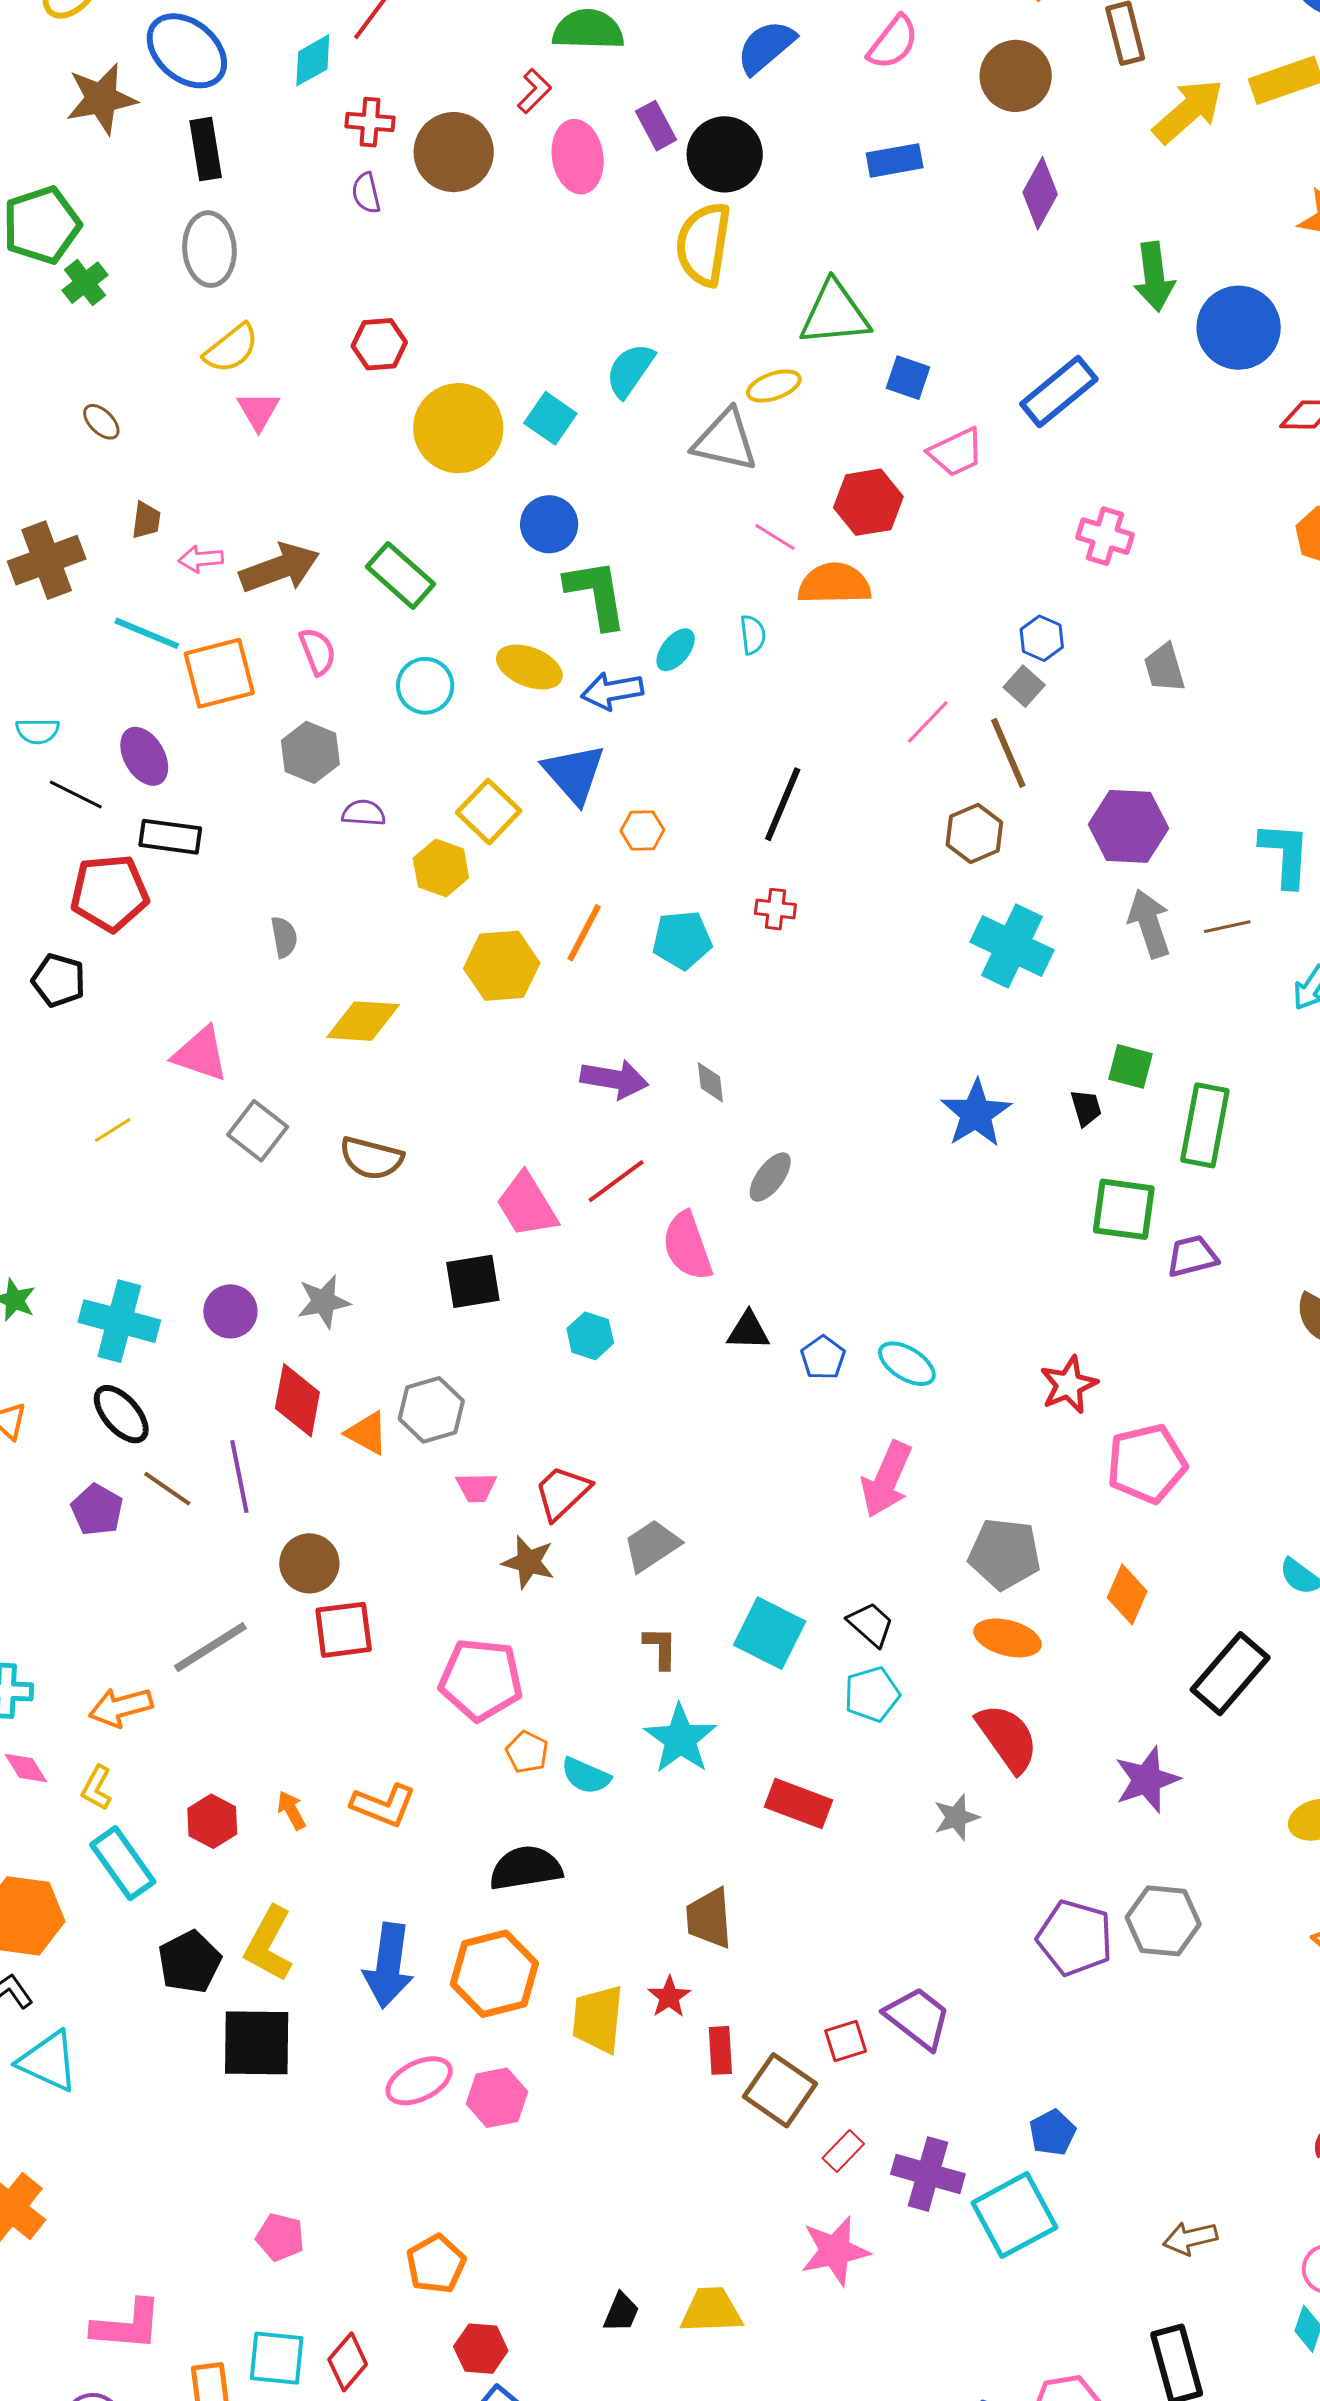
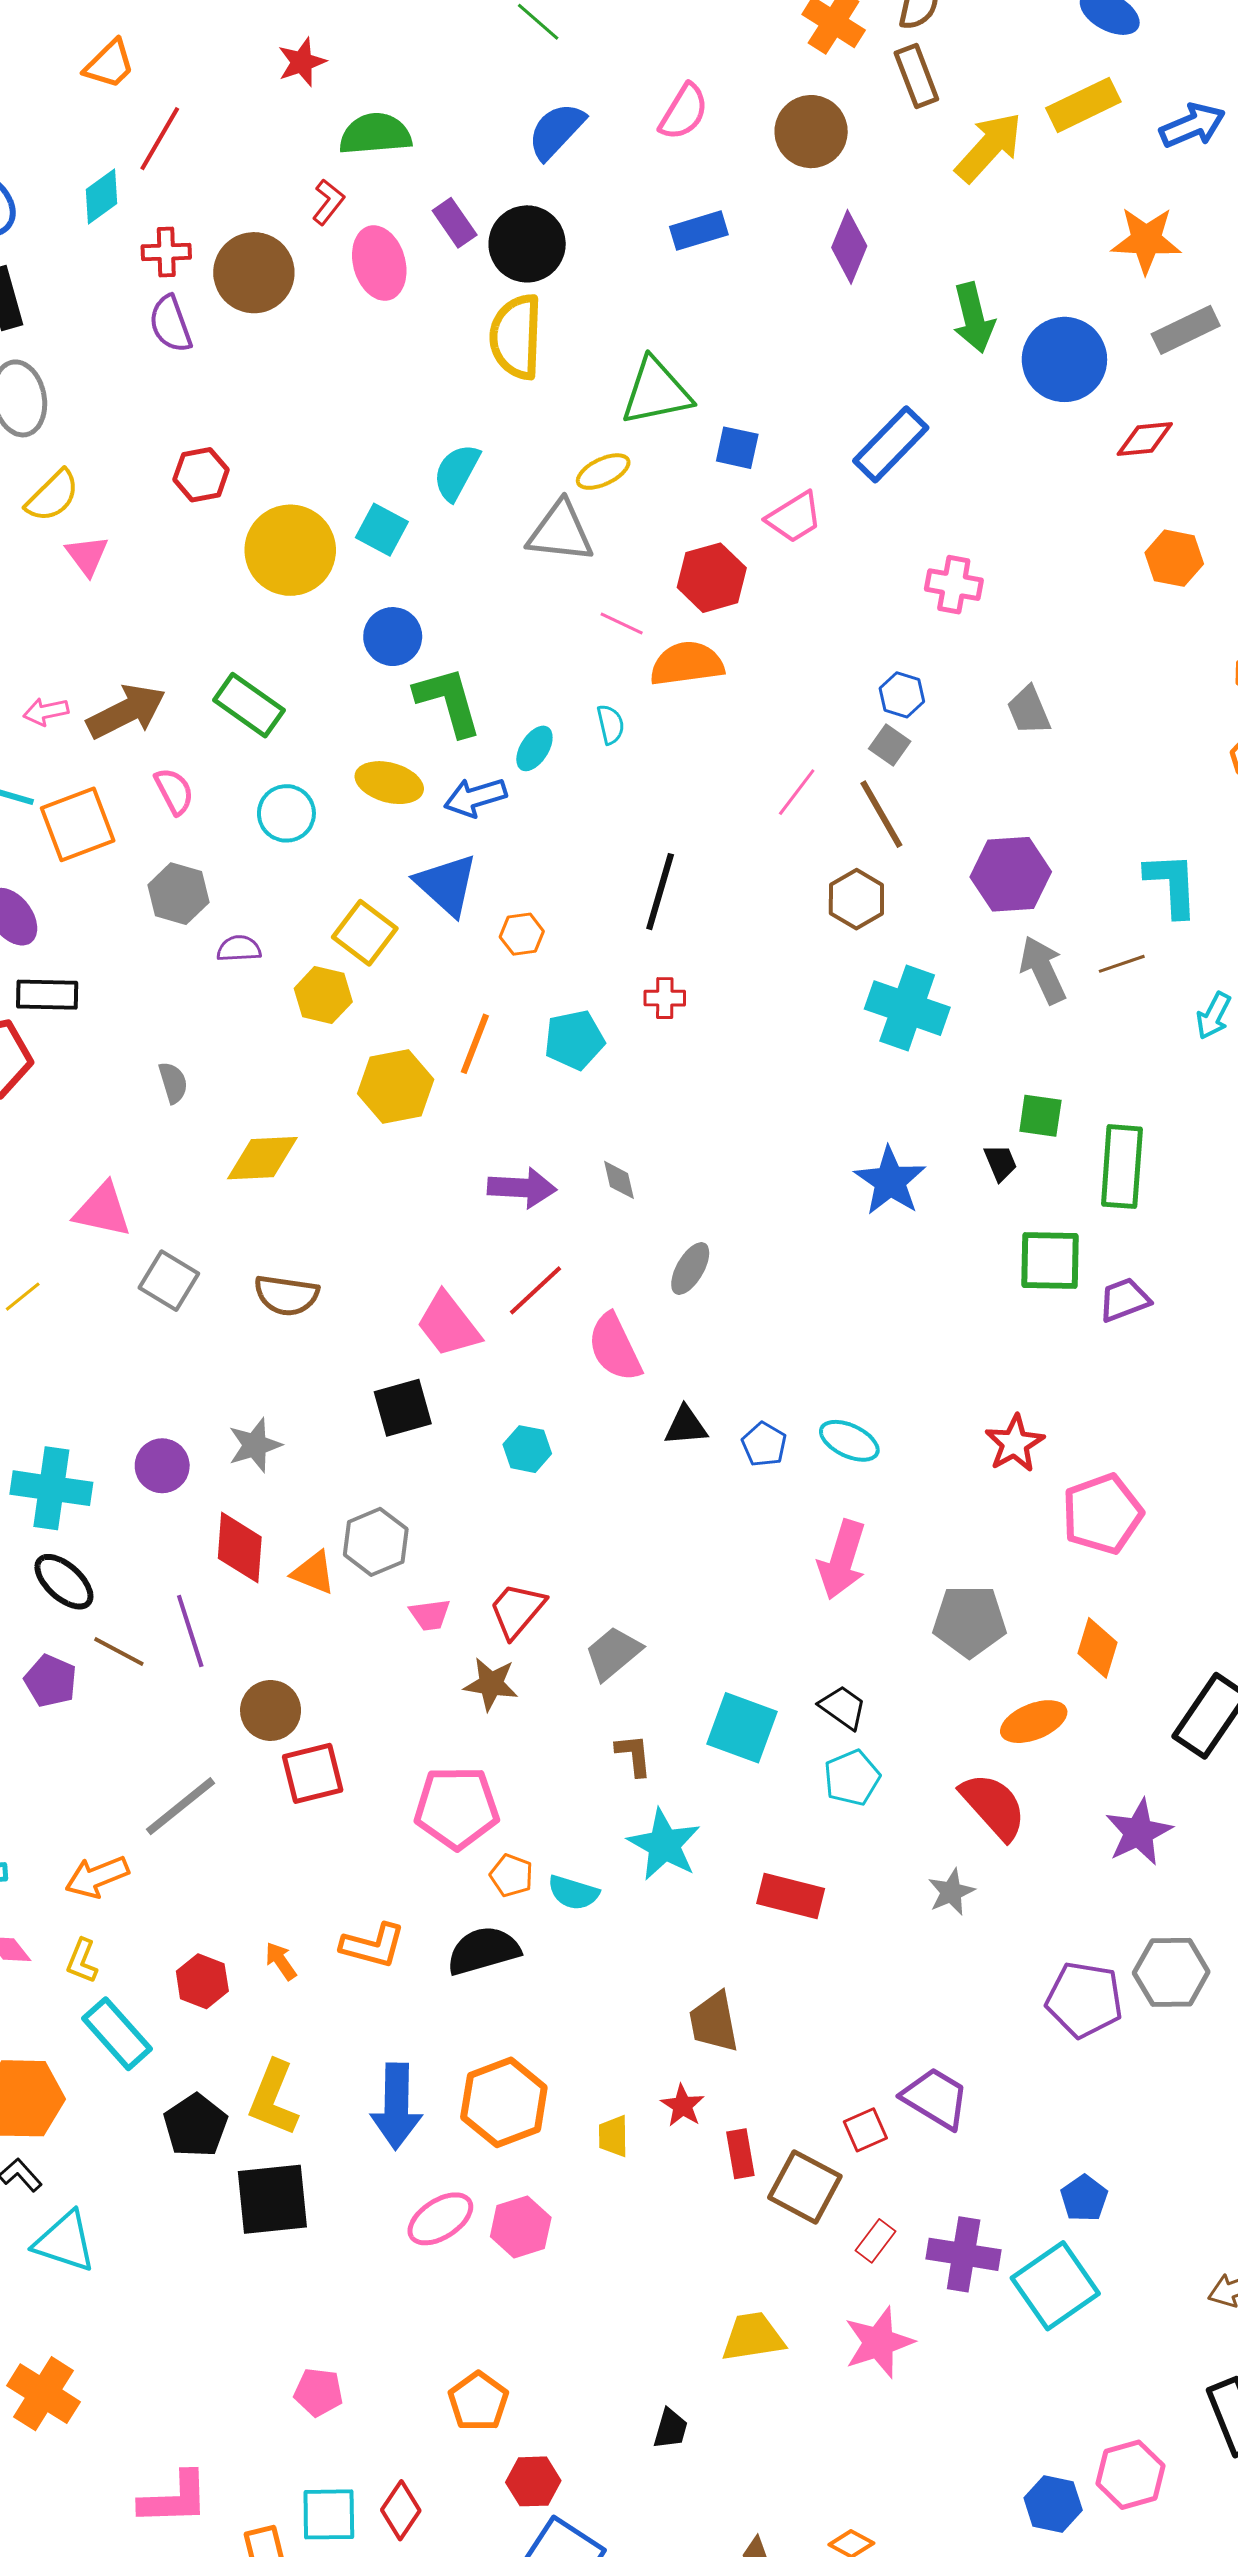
purple semicircle: (366, 193) -> (170, 324), size x1.4
orange ellipse: (1008, 1638) -> (1034, 1722), moved, turned -30
black semicircle: (526, 1868) -> (483, 1951), moved
yellow trapezoid: (598, 2019) -> (613, 2136), size x0.6
yellow trapezoid: (711, 2310) -> (753, 2337), moved

